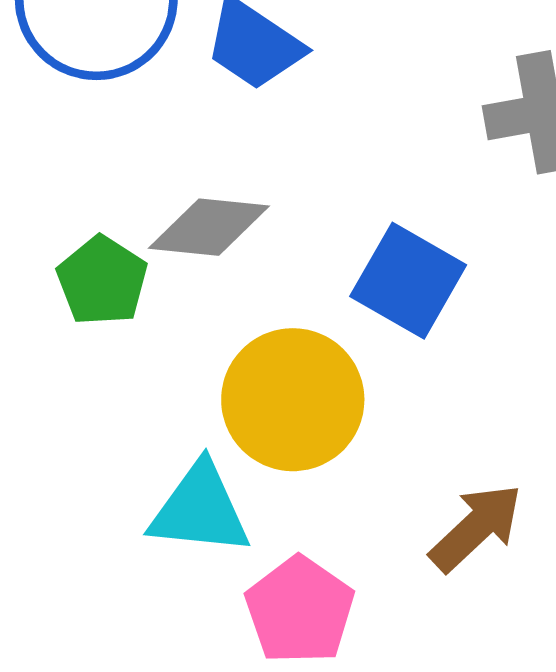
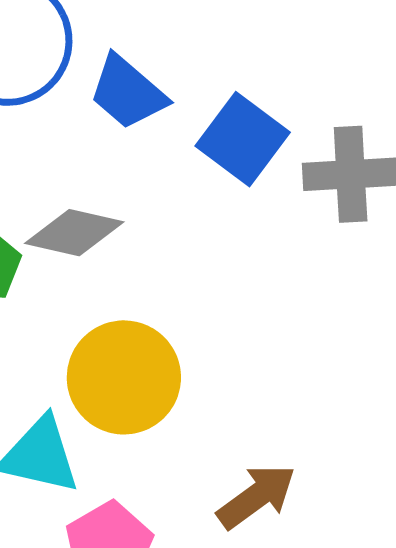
blue square: (408, 281) -> (243, 139), moved

